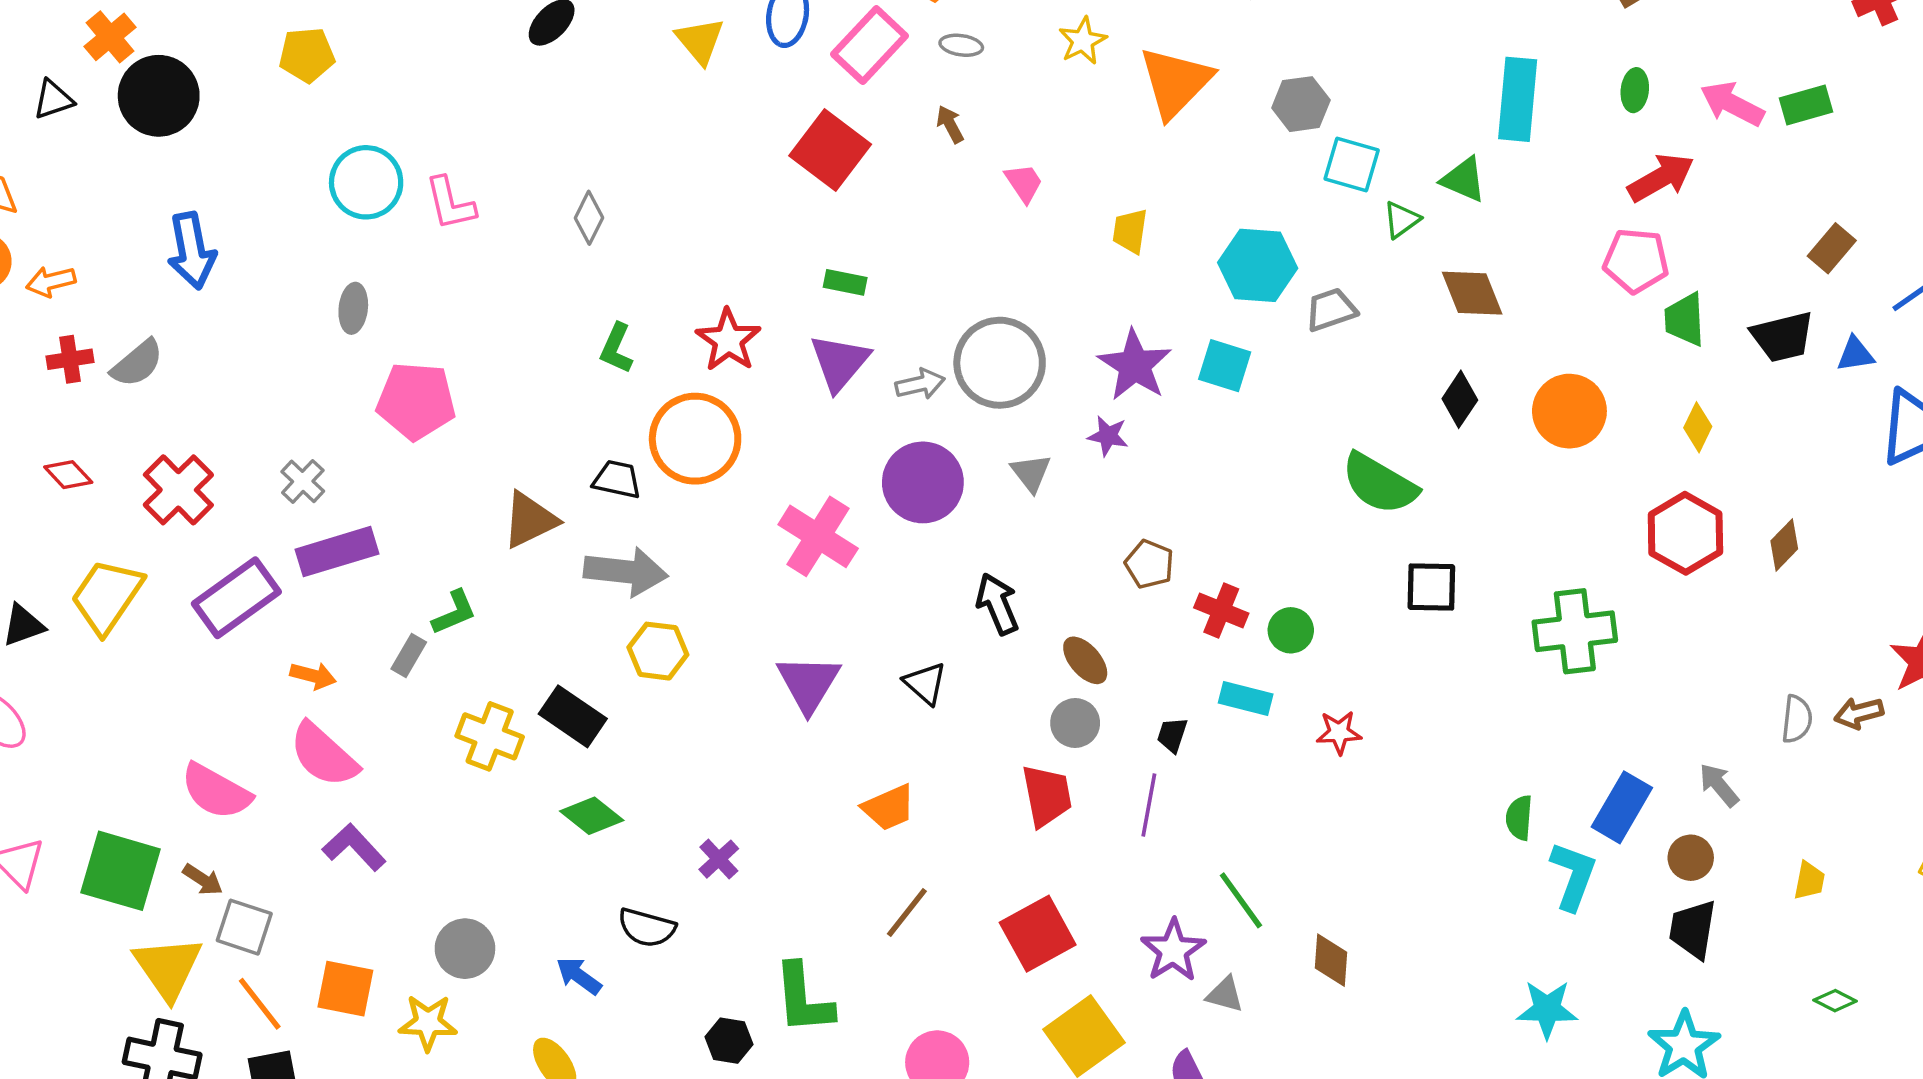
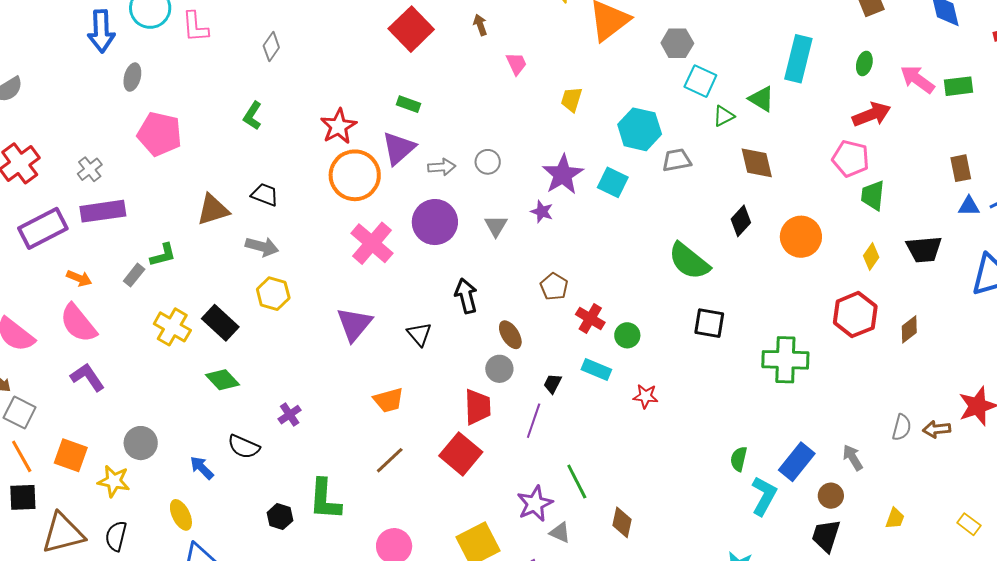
brown rectangle: (1832, 248) -> (961, 168), turned -60
blue arrow: (192, 251) -> (101, 31), moved
black trapezoid: (1783, 337) -> (924, 249), moved
green L-shape: (616, 348) -> (253, 116), moved
blue triangle: (1855, 354) -> (969, 206), moved
gray circle: (1000, 363) -> (488, 162), size x0.5
orange circle: (695, 439) -> (355, 175), moved
gray arrow: (626, 572) -> (262, 247), size x0.7
red square: (1038, 934) -> (461, 454), moved, turned -30

